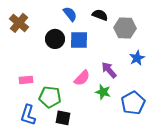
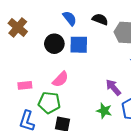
purple arrow: (109, 70) -> (113, 87), moved
pink semicircle: (82, 78) -> (60, 79), moved
green star: (103, 92) -> (104, 111), moved

